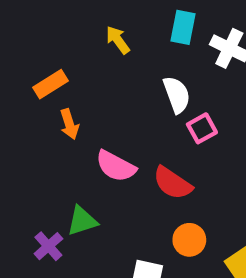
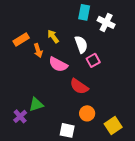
yellow arrow: (118, 40) -> (53, 36), moved
orange arrow: (69, 124) -> (38, 50), moved
pink semicircle: (116, 166) -> (58, 64), moved

